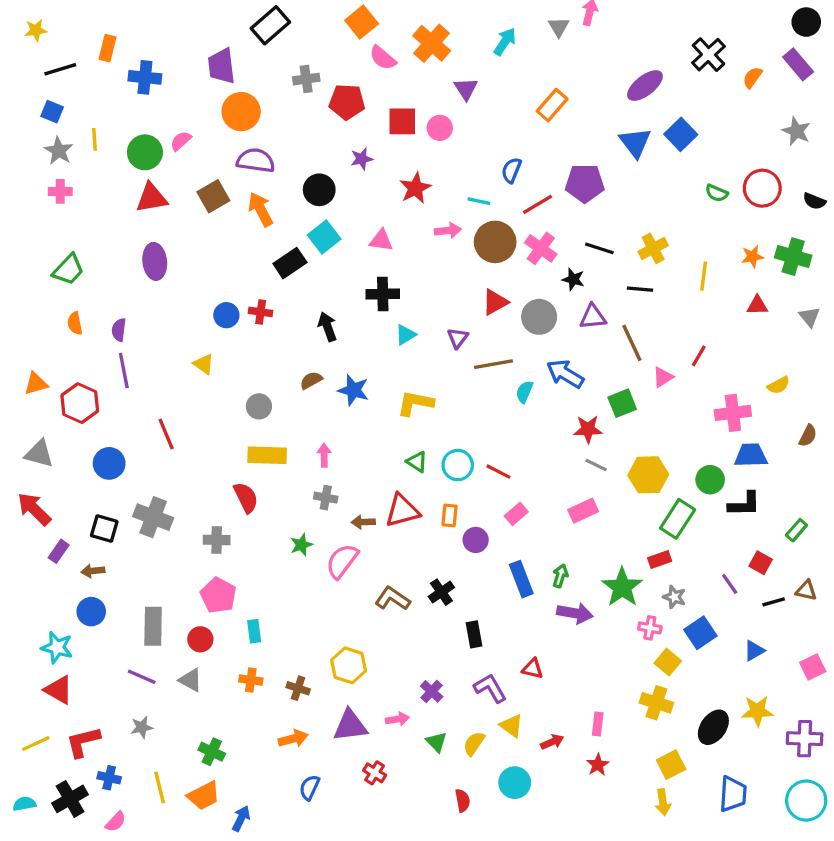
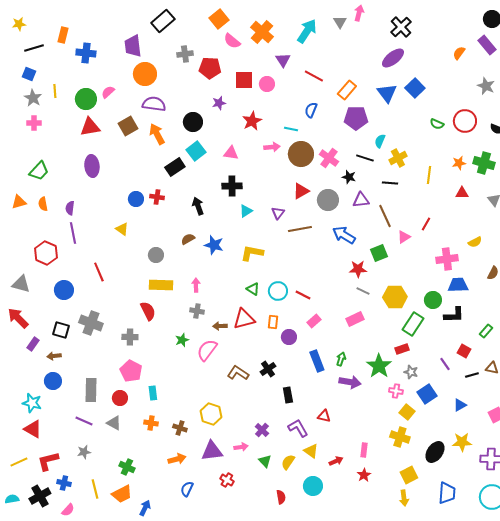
cyan arrow: (505, 42) -> (307, 31), size x1.4
black cross: (708, 55) -> (401, 27), moved
orange rectangle: (552, 105) -> (347, 90), moved
red line: (537, 204) -> (314, 76), moved, turned 60
orange triangle: (36, 384) -> (19, 202), moved
cyan semicircle: (524, 392) -> (380, 141), moved

